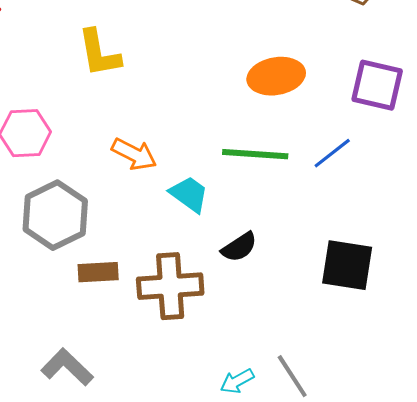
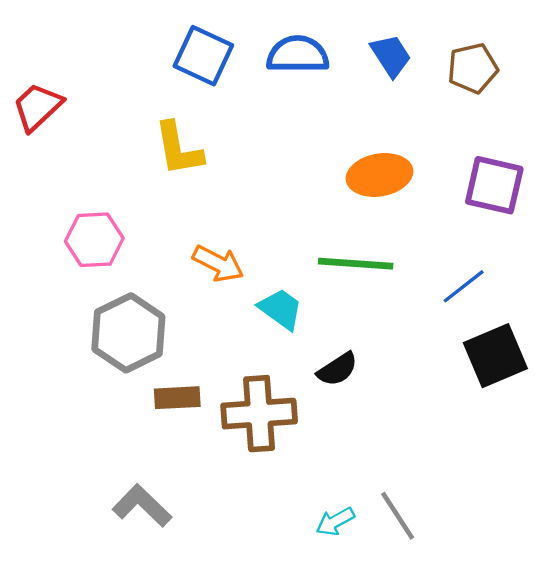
blue line: (332, 153) -> (464, 286), moved
black square: (347, 265) -> (495, 356), moved, turned -32

